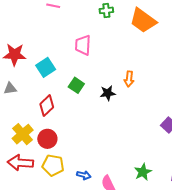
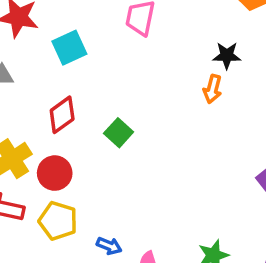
green square: (76, 85) -> (119, 133), moved
black star: (108, 93) -> (227, 55), moved

